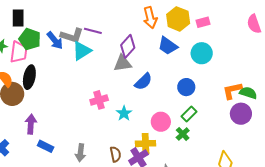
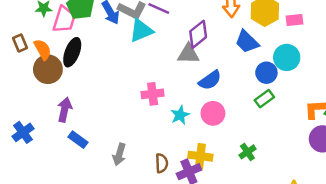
blue circle: (186, 87) -> (266, 73), moved
green rectangle: (189, 114) -> (264, 99), moved
pink circle: (161, 122) -> (213, 113), moved

